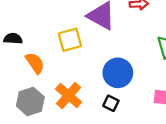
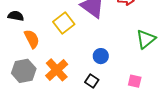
yellow square: (70, 40) -> (64, 23), turned -30
blue circle: (118, 73) -> (101, 56), size x0.6

